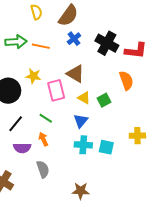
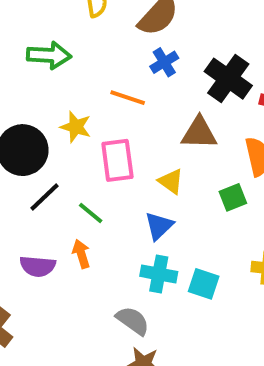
orange line: (41, 46) -> (128, 98), moved
brown triangle: (75, 74) -> (199, 133), moved, turned -36
green square: (104, 100) -> (233, 197), moved
black line: (16, 124) -> (45, 197), moved
gray semicircle: (43, 169) -> (133, 321), moved, turned -42

